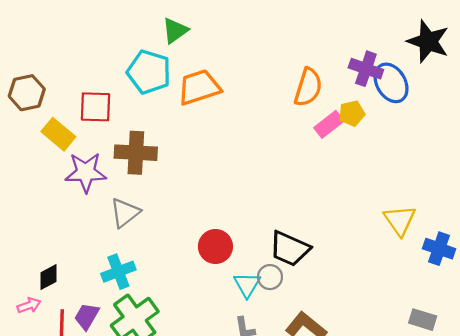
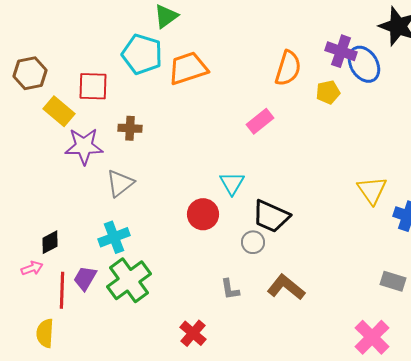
pink rectangle: (329, 124) -> (260, 121), moved
brown cross: (136, 153) -> (130, 128), size x0.6
cyan triangle: (247, 285) -> (232, 183), moved

